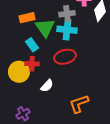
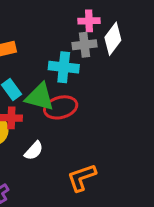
gray cross: (67, 14) -> (85, 45), moved
green triangle: (45, 28) -> (40, 97), moved, turned -40

